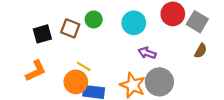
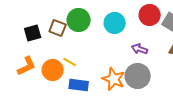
green circle: (94, 19) -> (79, 20), size x1.5
purple arrow: (147, 53) -> (140, 49), moved
orange circle: (76, 82) -> (53, 70), moved

